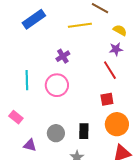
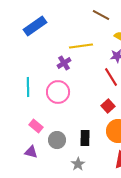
yellow line: (80, 25) -> (81, 46), moved
red square: (107, 99) -> (108, 106), turned -32
pink rectangle: (16, 117) -> (36, 126), moved

